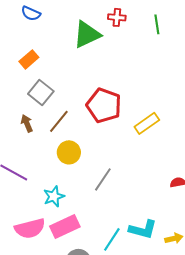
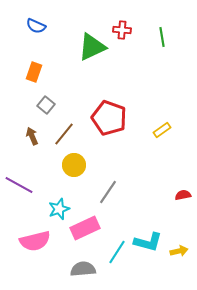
orange rectangle: (29, 59) -> (34, 72), turned -30
gray square: (41, 92) -> (46, 105), size x0.7
yellow rectangle: (147, 123) -> (162, 130), moved, size x0.7
pink rectangle: (65, 226) -> (85, 228), moved

